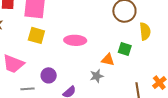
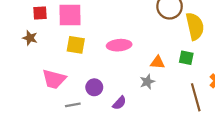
yellow semicircle: (145, 31) -> (195, 26), size x1.4
green square: (125, 49) -> (186, 58), moved

